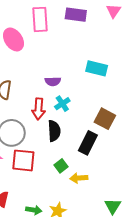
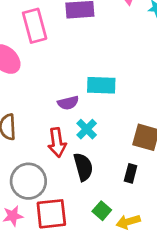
cyan rectangle: (97, 68) -> (101, 85), moved
black rectangle: (88, 143) -> (131, 173), size x0.6

